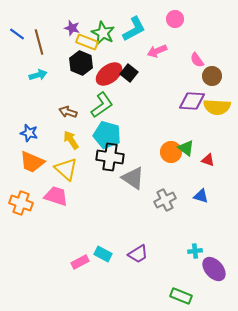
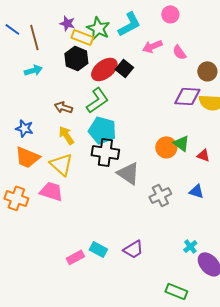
pink semicircle: (197, 60) -> (179, 52), moved
cyan cross: (195, 251) -> (190, 246), turned -32

